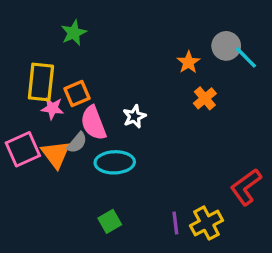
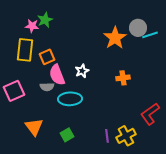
cyan line: (246, 57) -> (150, 35), turned -63
orange star: (188, 62) -> (115, 38), size x1.6
orange cross: (205, 98) -> (123, 78), moved, turned 32
pink star: (52, 108) -> (32, 26), moved
gray semicircle: (77, 143) -> (47, 87), turned 48
orange triangle: (56, 154) -> (34, 127), moved

